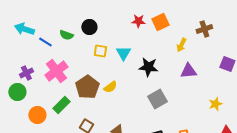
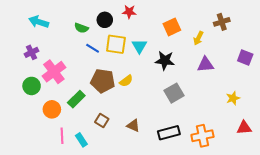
red star: (138, 21) -> (129, 12), moved
orange square: (160, 22) -> (172, 27), moved
blue line: (45, 42) -> (93, 48), moved
yellow square: (100, 51) -> (116, 44), size x1.5
pink cross: (56, 71) -> (54, 72), moved
purple cross: (26, 73) -> (32, 52), moved
brown pentagon: (87, 87) -> (103, 81), turned -30

